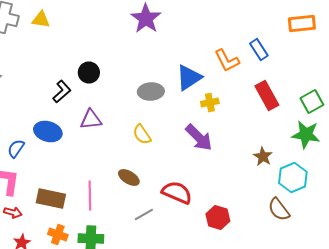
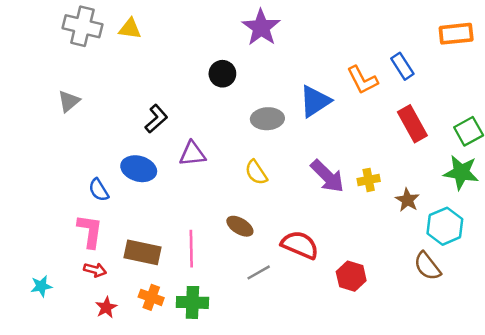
black circle: (89, 72) -> (222, 74), moved
yellow cross: (210, 102) -> (369, 180), moved
blue semicircle: (16, 148) -> (99, 190), turned -66

